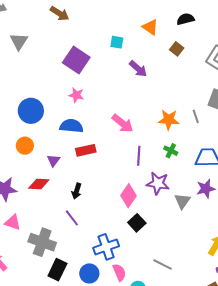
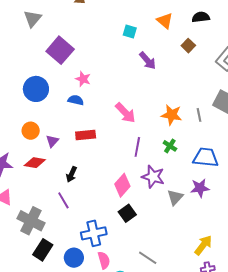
purple square: (76, 60) -> (60, 50), moved
blue semicircle: (71, 126) -> (76, 100), moved, size x0.7
orange circle: (25, 146) -> (31, 131), moved

